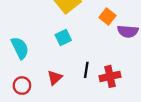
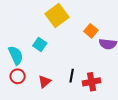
cyan square: (63, 38) -> (40, 44), moved, turned -32
red circle: (22, 86) -> (18, 76), moved

